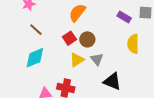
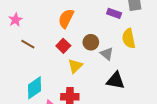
brown circle: (87, 39) -> (91, 42), moved
cyan diamond: (35, 58) -> (34, 88), moved
gray triangle: (97, 59) -> (107, 54), moved

